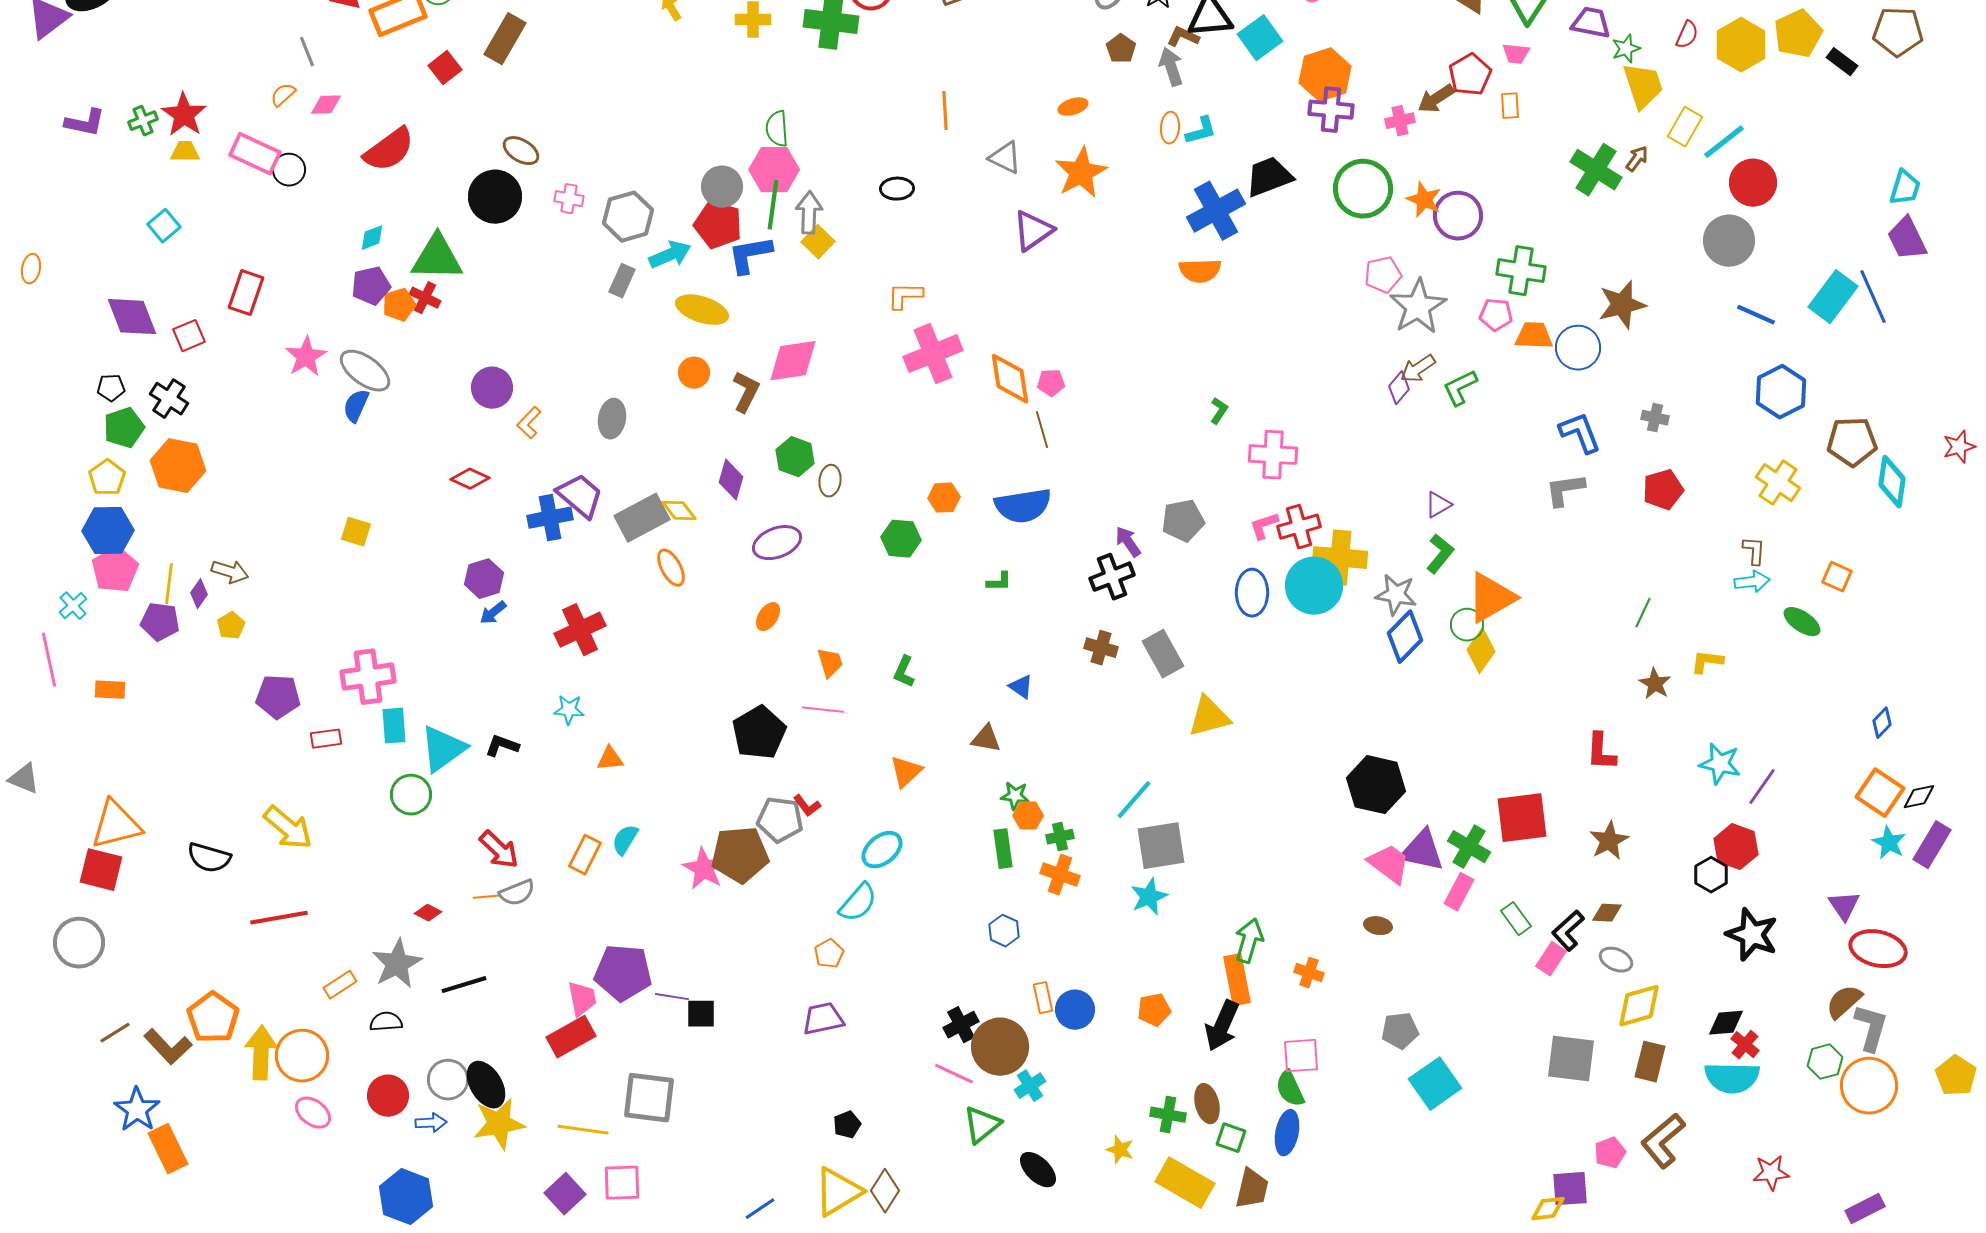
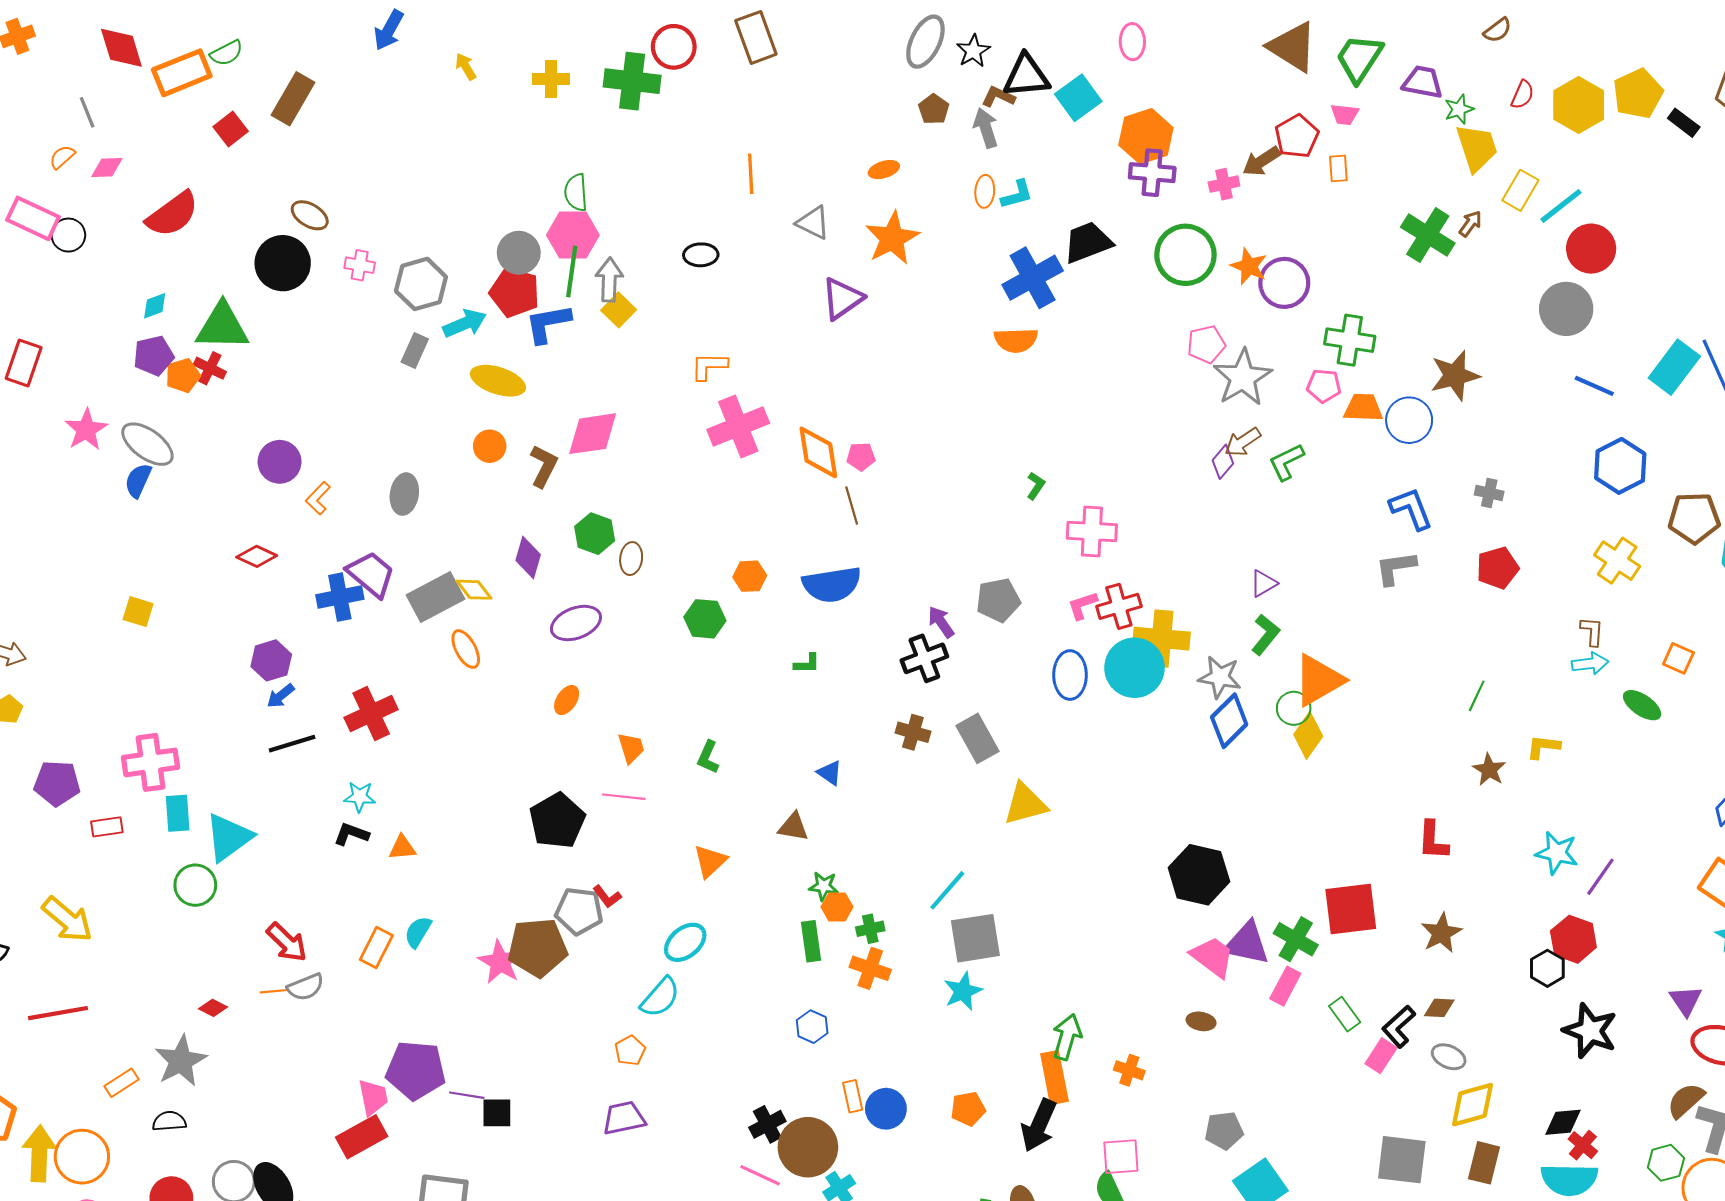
black L-shape: (502, 746) -> (351, 834), moved
black line: (464, 985) -> (292, 744), moved

